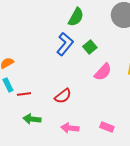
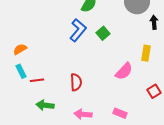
pink semicircle: (103, 72) -> (124, 71), moved
red semicircle: (63, 96) -> (76, 82), turned -54

